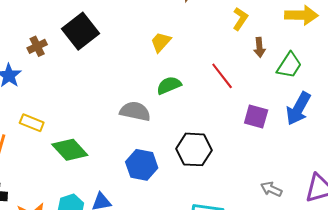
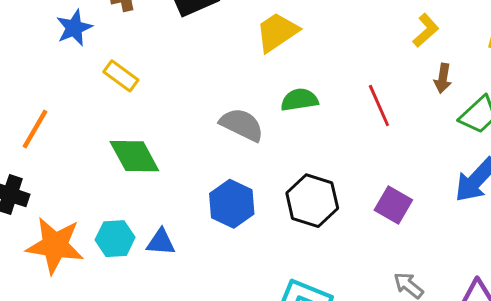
yellow trapezoid: (161, 42) -> (277, 32), moved, size x1.4
purple square: (256, 117) -> (393, 205), moved
yellow rectangle: (32, 123) -> (121, 76), moved

